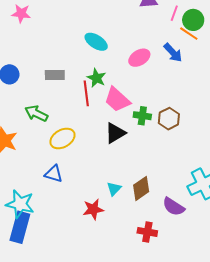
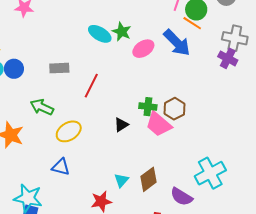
blue arrow: (173, 53) -> (177, 43), size x1.4
green star: (96, 78) -> (122, 32), moved
red line: (86, 93) -> (91, 86), turned 35
pink trapezoid: (117, 100) -> (159, 124), moved
black triangle: (115, 133) -> (121, 125), size x0.7

